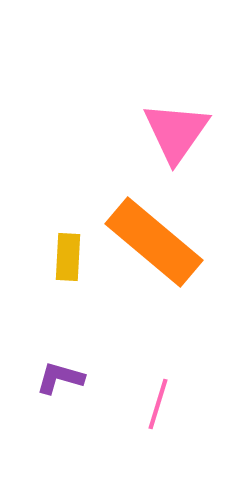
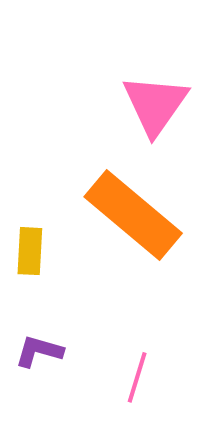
yellow rectangle: (68, 257) -> (30, 251), moved

